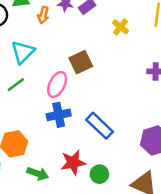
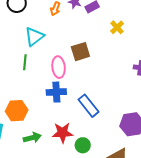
pink ellipse: (57, 84) -> (59, 67), turned -40
green line: (16, 85) -> (25, 62), turned -56
green arrow: (38, 174) -> (32, 138), turned -42

